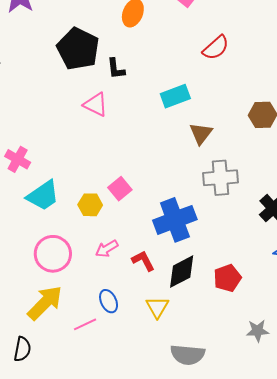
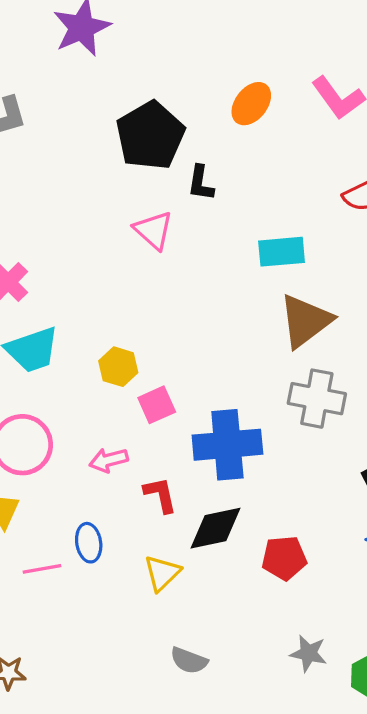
brown triangle: (201, 133) -> (305, 321), size x1.5
pink square: (120, 189) -> (157, 405), moved
yellow hexagon: (90, 205) -> (118, 367), moved
gray semicircle: (188, 355) -> (189, 661), size x0.7

